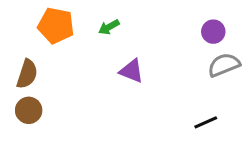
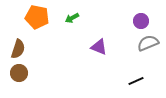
purple triangle: (132, 71) -> (99, 47), moved

